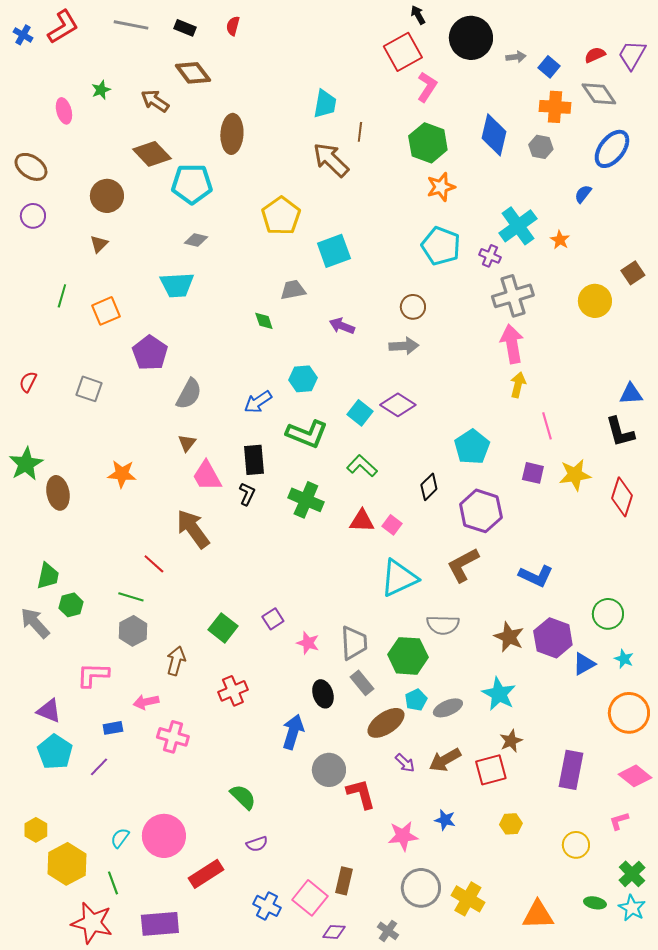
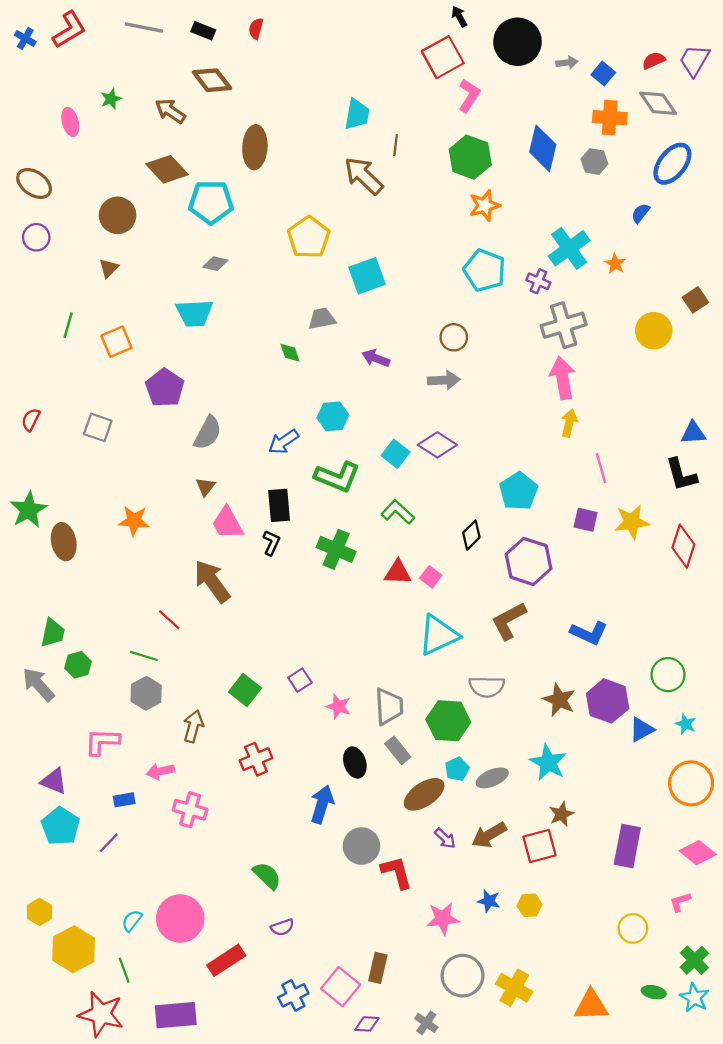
yellow hexagon: (511, 824) -> (530, 905), moved
blue cross: (267, 906) -> (293, 995), turned 36

